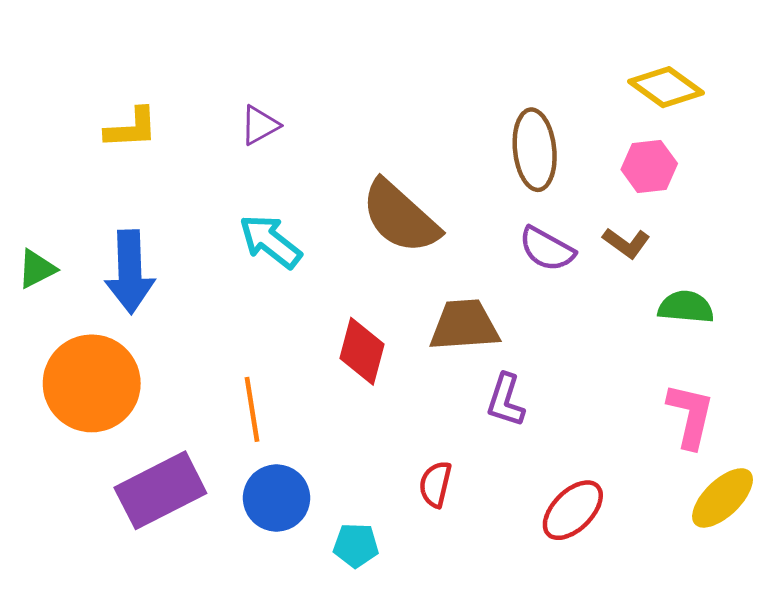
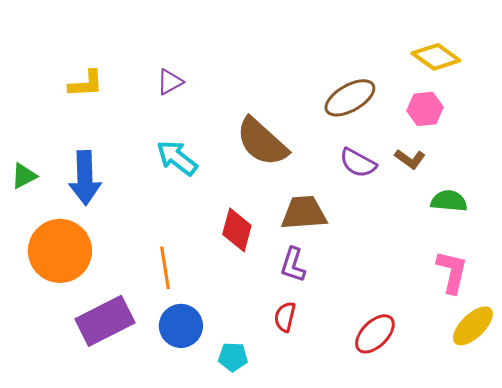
brown ellipse: (535, 150) -> (350, 98), turned 66
purple L-shape: (506, 400) -> (293, 265), moved

